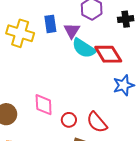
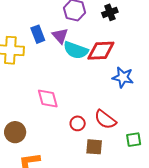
red diamond: (108, 54) -> (101, 51), turned -48
blue star: (124, 85) -> (123, 77), turned -30
pink diamond: (44, 105) -> (48, 98), moved

